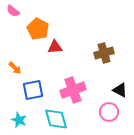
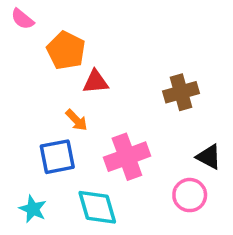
orange arrow: (15, 68) -> (76, 120), moved

